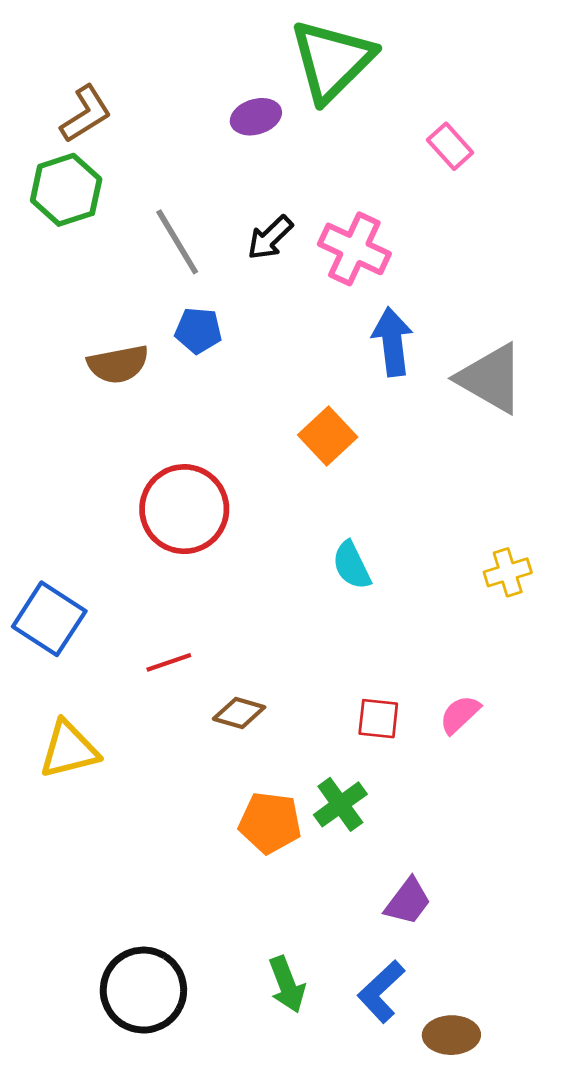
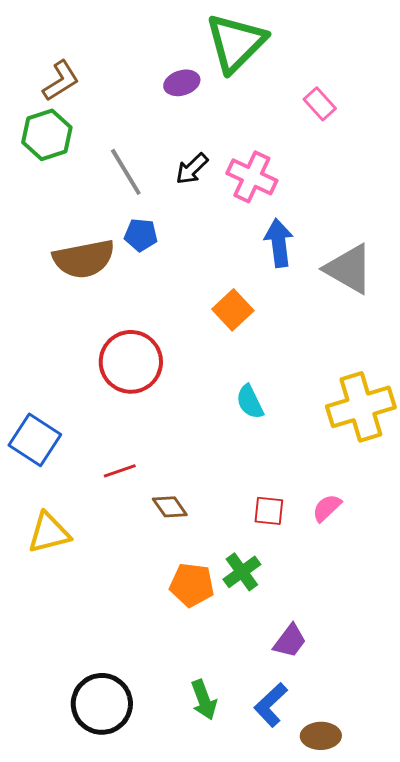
brown semicircle: (118, 364) -> (84, 259), size x1.4
yellow cross: (508, 572) -> (361, 407), size x2.0
brown diamond: (239, 713) -> (170, 507), turned 39

